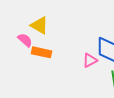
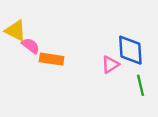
yellow triangle: (39, 25) -> (16, 30), moved

